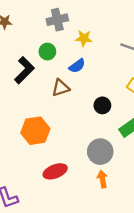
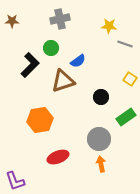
yellow star: (84, 38) -> (109, 26), moved
brown triangle: (61, 88) -> (63, 81), size x1.4

